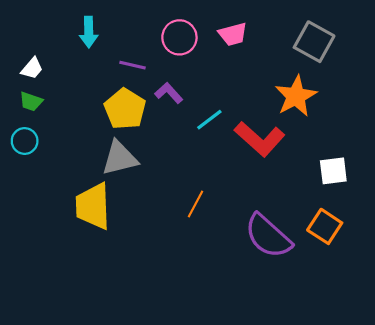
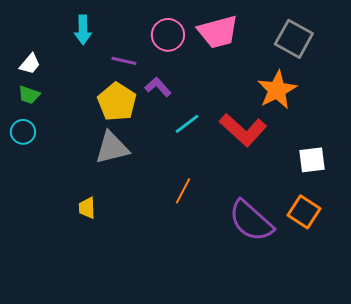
pink trapezoid: (233, 34) -> (218, 32), size x1.5
cyan line: (209, 120) -> (187, 124), moved
yellow trapezoid: (93, 206) -> (87, 208), moved, size x0.5

